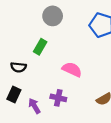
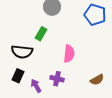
black semicircle: (18, 67) -> (22, 52), size x1.5
pink semicircle: (72, 69) -> (69, 54), turned 72

